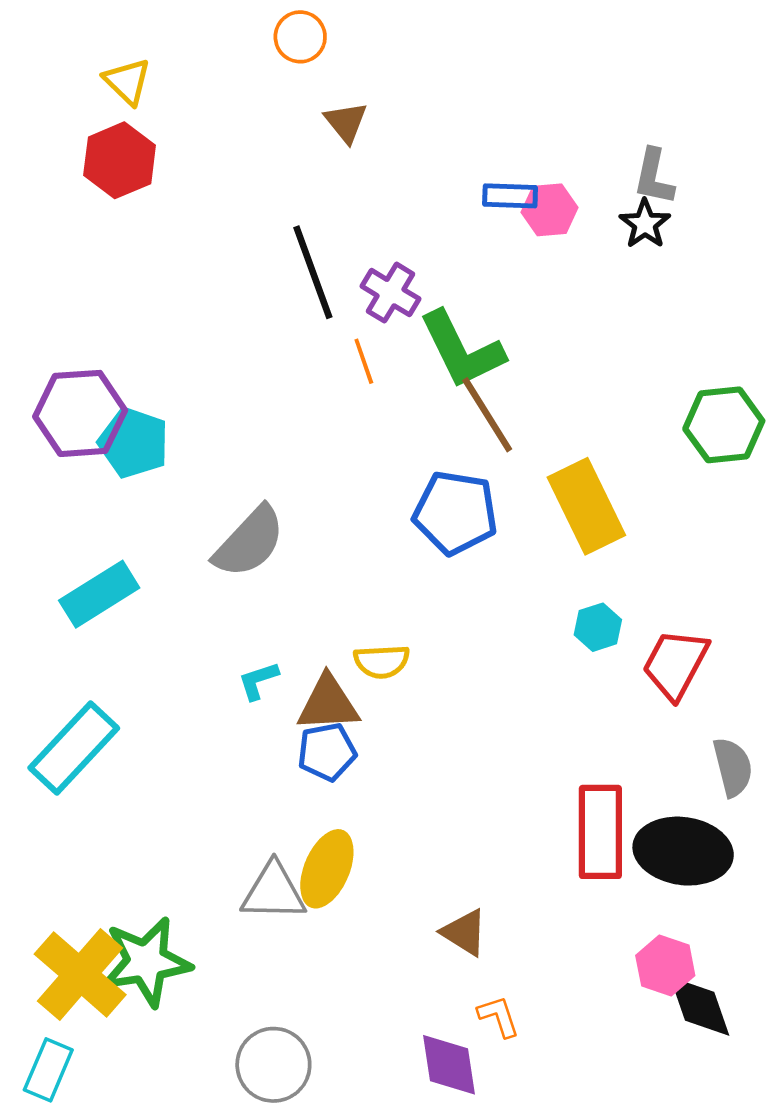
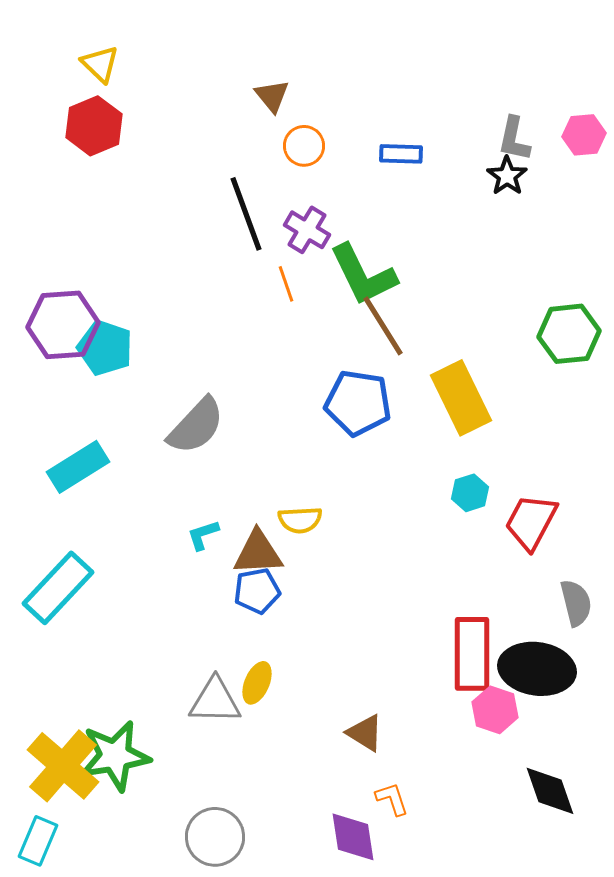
orange circle: (300, 37) -> (304, 146), moved
pink hexagon: (550, 210) -> (584, 135), moved
yellow ellipse: (327, 869) -> (257, 683), size x0.7
pink hexagon: (665, 966) -> (495, 710), moved

